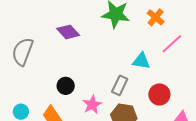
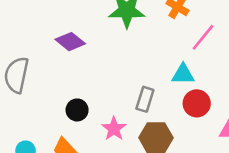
cyan triangle: (141, 61) -> (183, 74), moved

